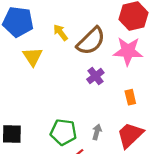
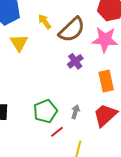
orange rectangle: (130, 97) -> (106, 81), size x1.5
green pentagon: (63, 132) -> (45, 111), turned -30

